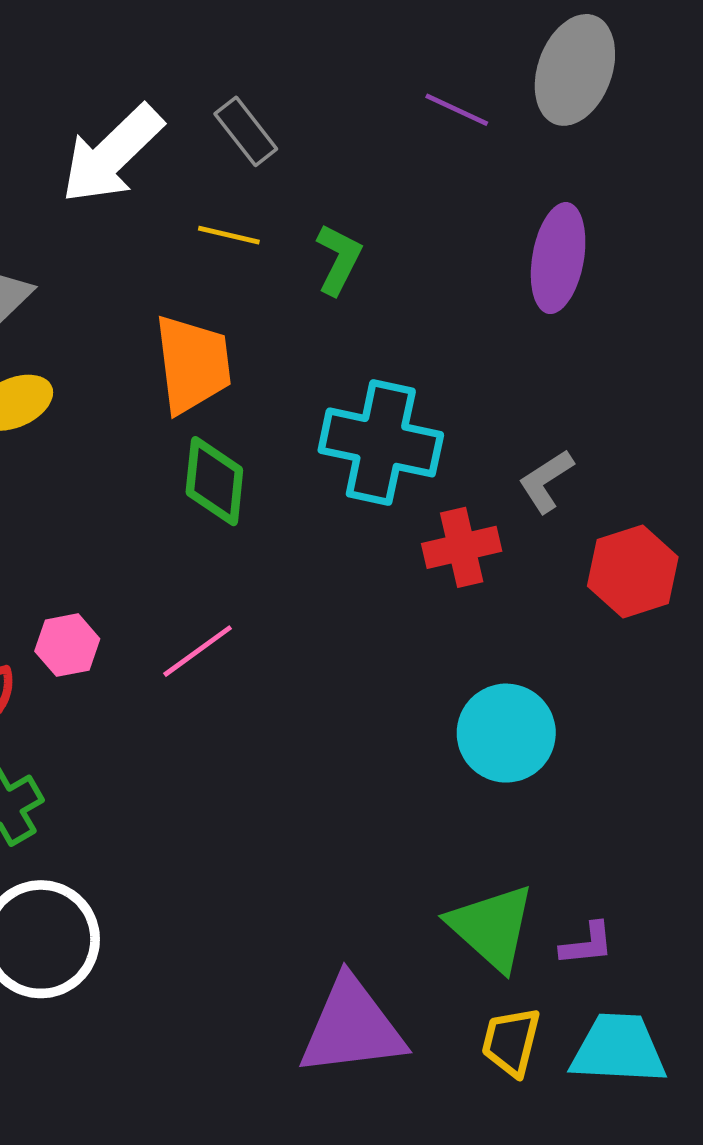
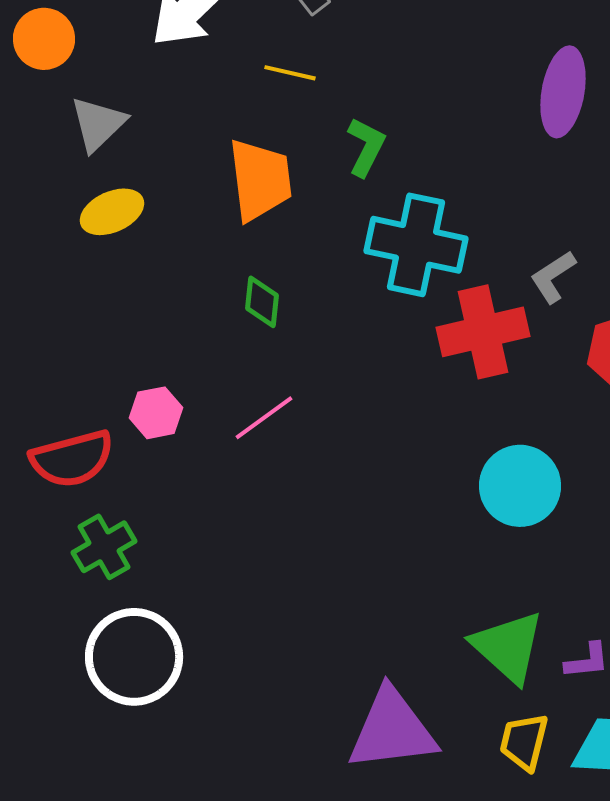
green L-shape: (339, 259) -> (366, 147), moved
green diamond: (214, 481) -> (262, 302), moved, size x0.7
red cross: (462, 547) -> (483, 332), size x1.4

